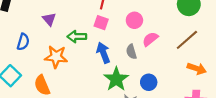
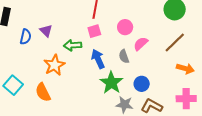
pink square: (101, 23) -> (94, 31), turned -32
blue semicircle: (23, 42) -> (26, 37), moved
orange star: (56, 57) -> (54, 65), turned -30

